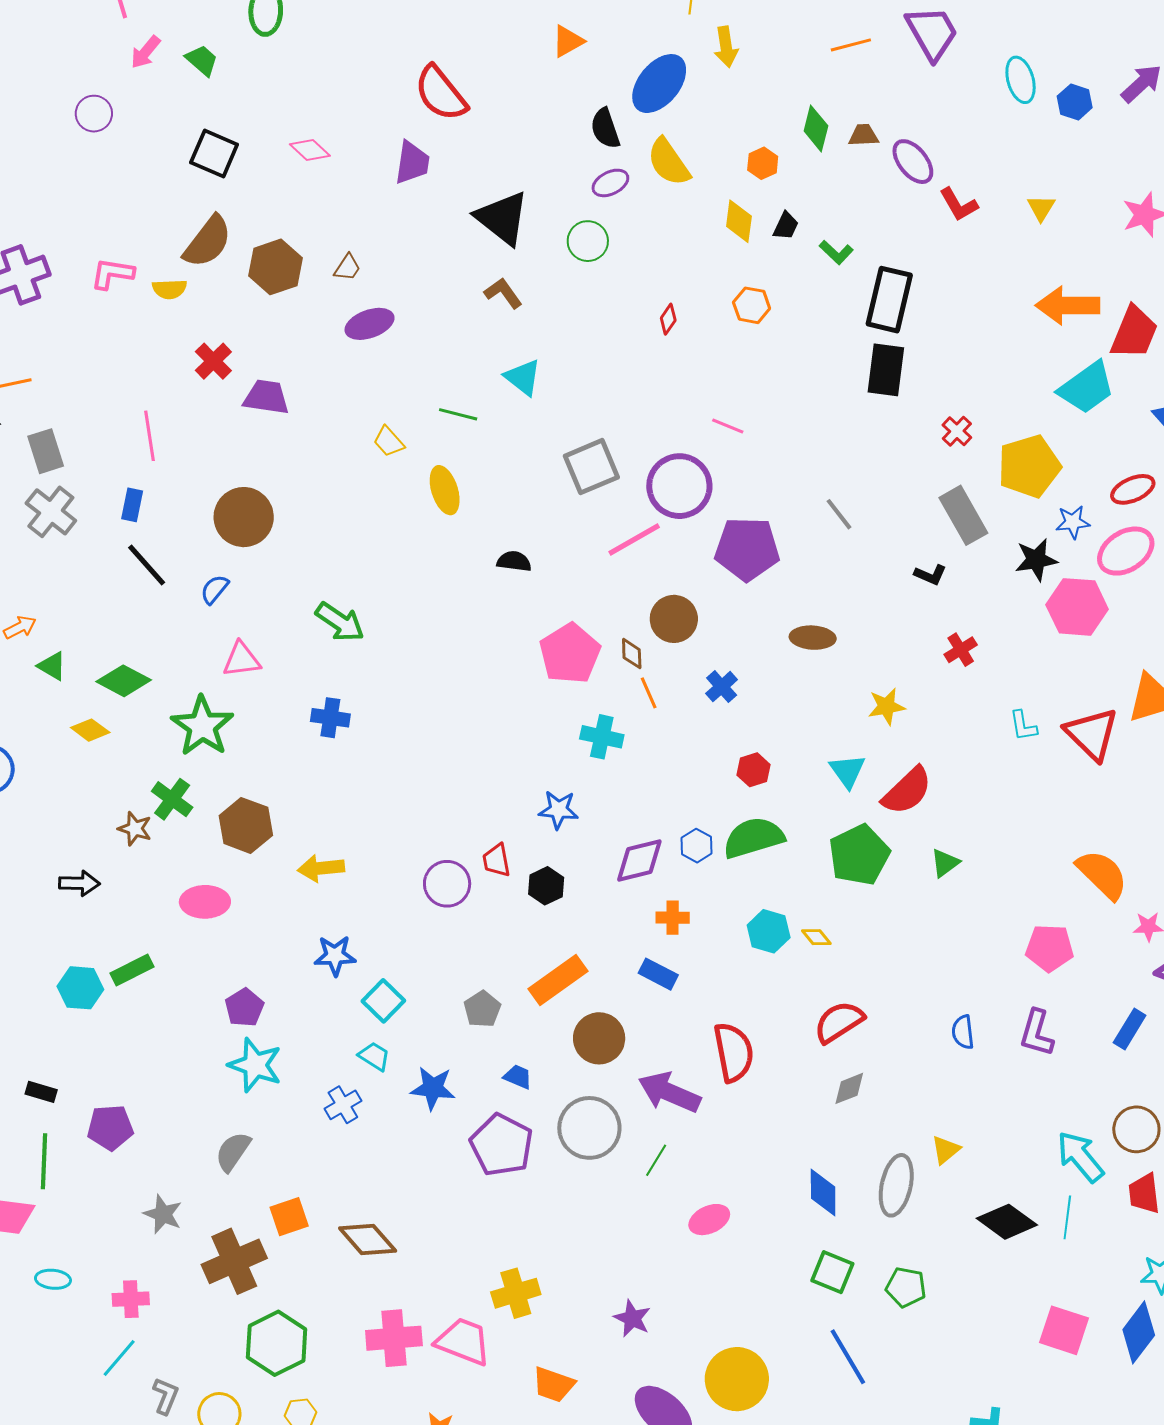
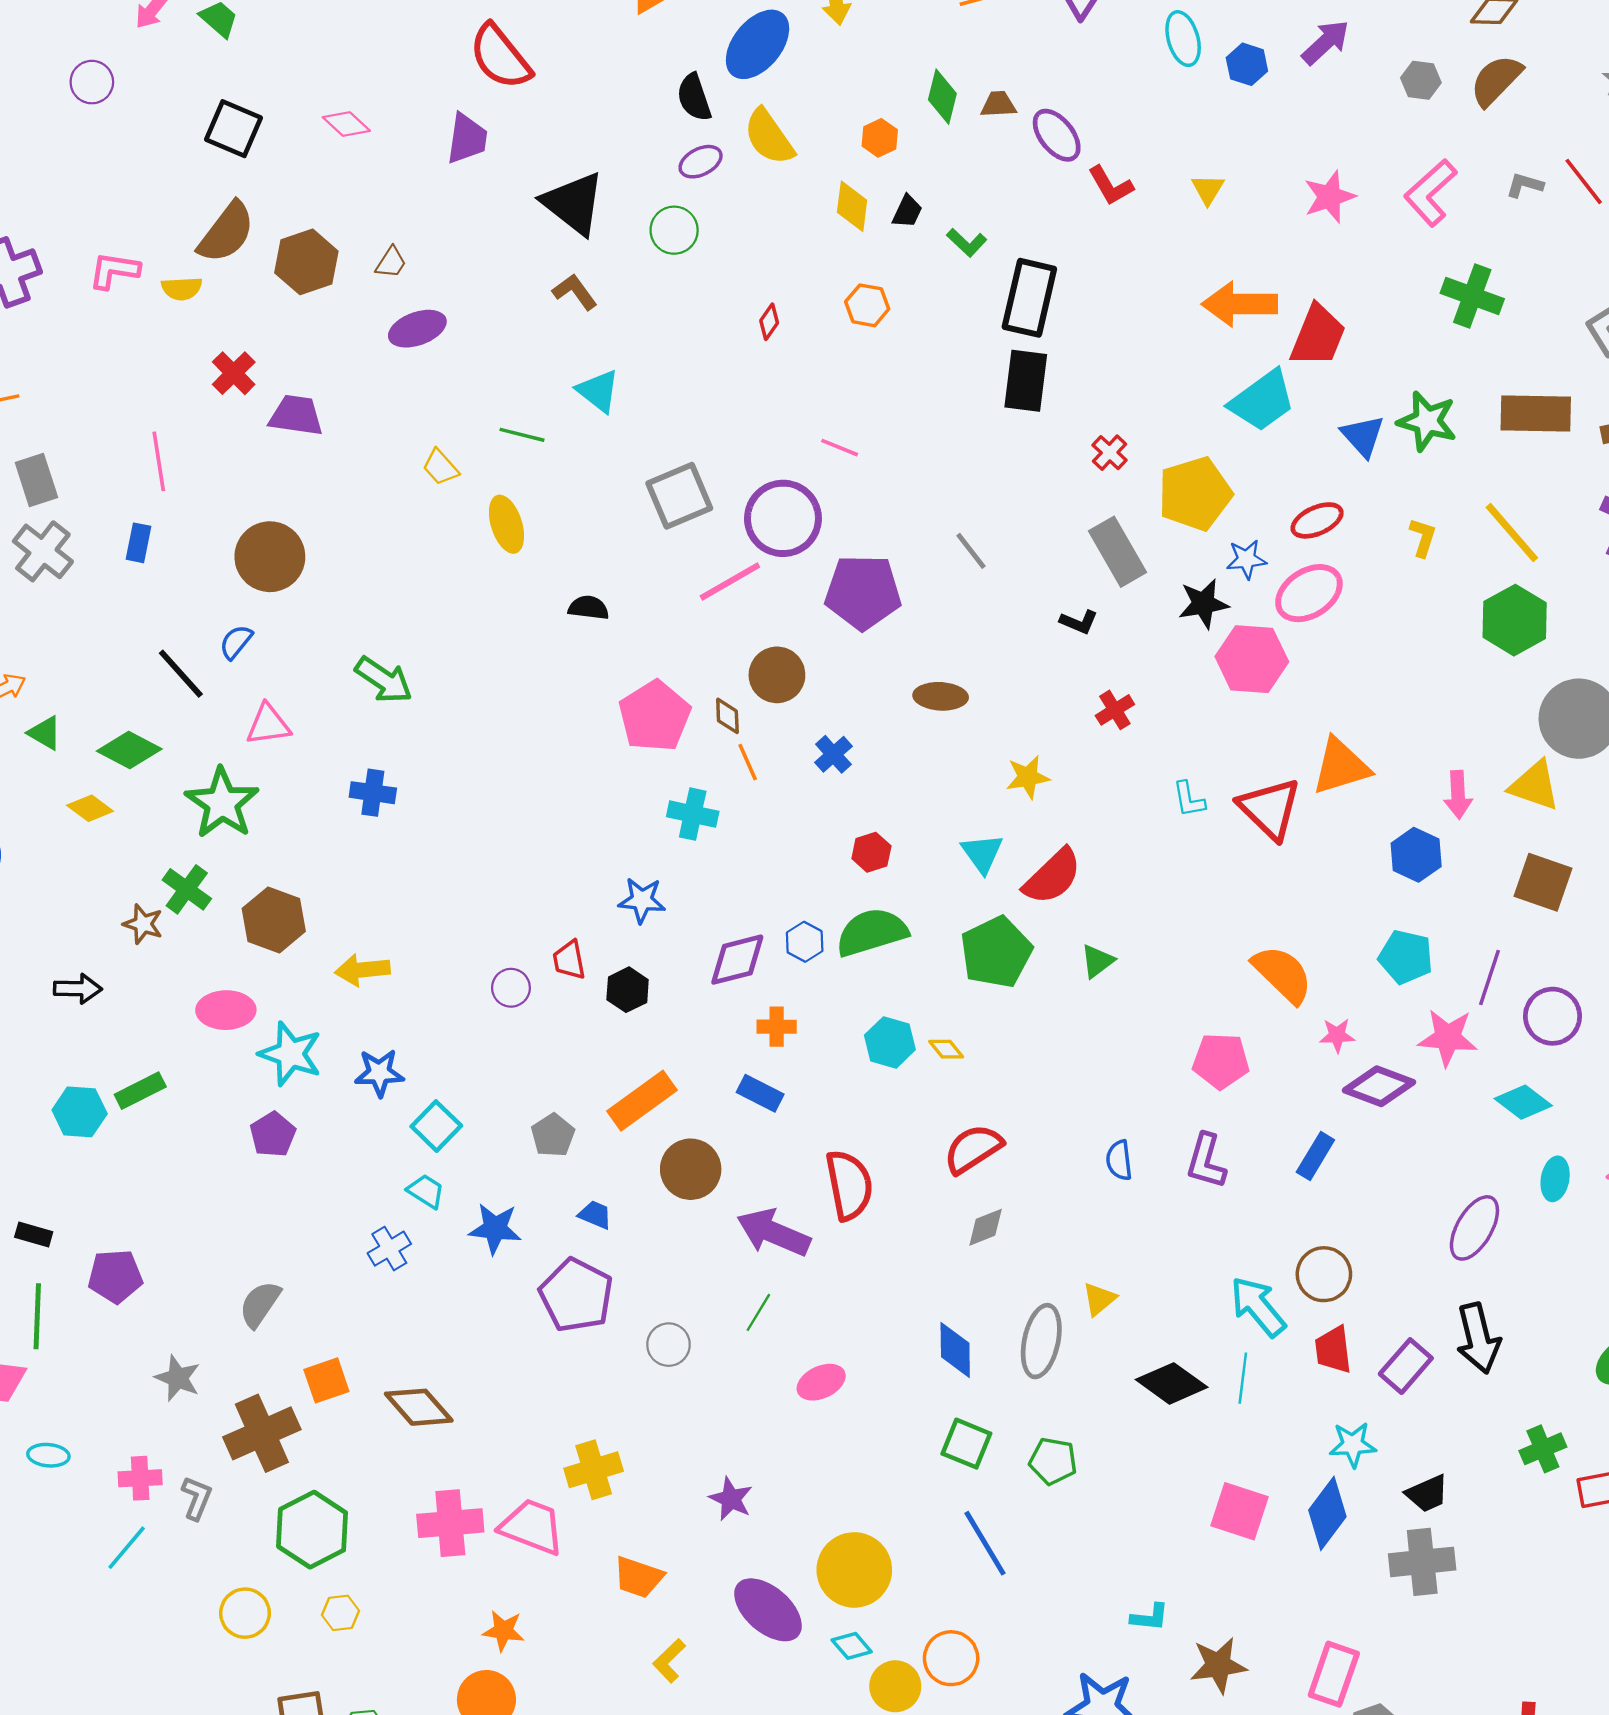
black line: (147, 565) -> (181, 674), moved
purple circle: (447, 884) -> (511, 988), size x0.7
cyan star: (255, 1065) -> (290, 1054), moved
gray circle: (589, 1128) -> (669, 1345), moved, size x0.6
gray L-shape: (166, 1396) -> (197, 1498), moved

